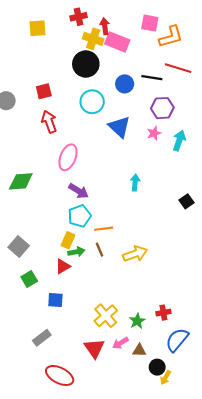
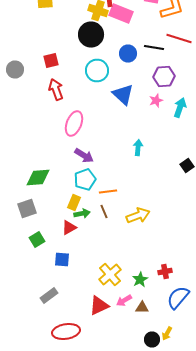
green diamond: (21, 181) -> (38, 178), moved
gray square: (19, 246) -> (27, 208), turned 30
red triangle: (94, 348) -> (99, 306), turned 40
black circle: (157, 367) -> (152, 340), moved
red ellipse: (60, 376) -> (66, 332), turned -36

